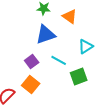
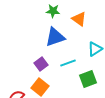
cyan line: (59, 60) -> (68, 63), turned -49

